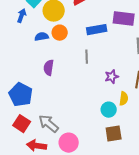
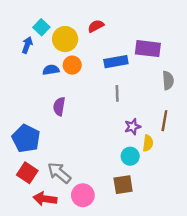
gray line: (87, 57) -> (117, 93), moved
purple star: (112, 77) -> (133, 127), moved
brown square: (114, 134) -> (123, 185), moved

